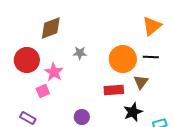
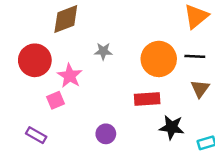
brown triangle: (141, 82) -> (200, 89), moved
black star: (133, 112) -> (172, 127), turned 30

